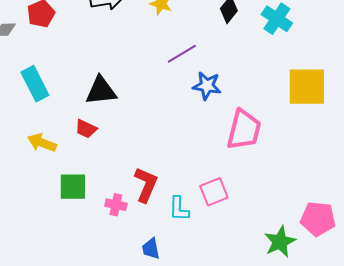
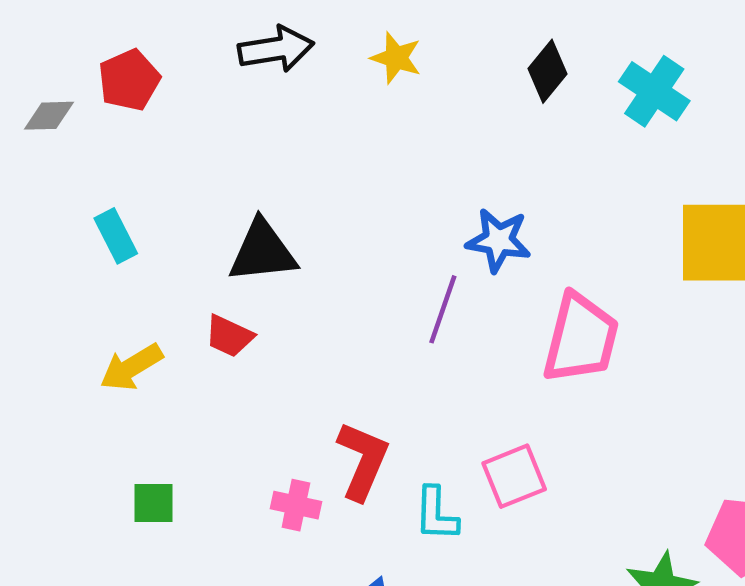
purple line: (182, 54) -> (443, 309), moved, turned -40
cyan rectangle: (35, 84) -> (116, 236), size x0.7
yellow arrow: (42, 143) -> (131, 367), turned -52
green square: (73, 187) -> (154, 503), moved, size x0.7

